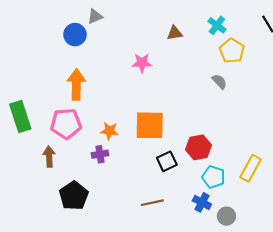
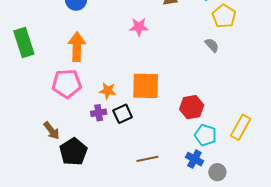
green rectangle: (20, 116) -> (24, 42), moved
brown arrow: (49, 157) -> (52, 131), moved, turned 144
black square: (167, 161) -> (123, 114), moved

